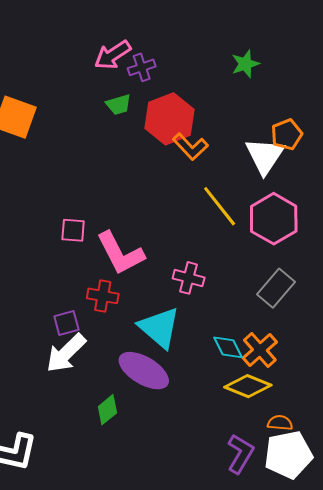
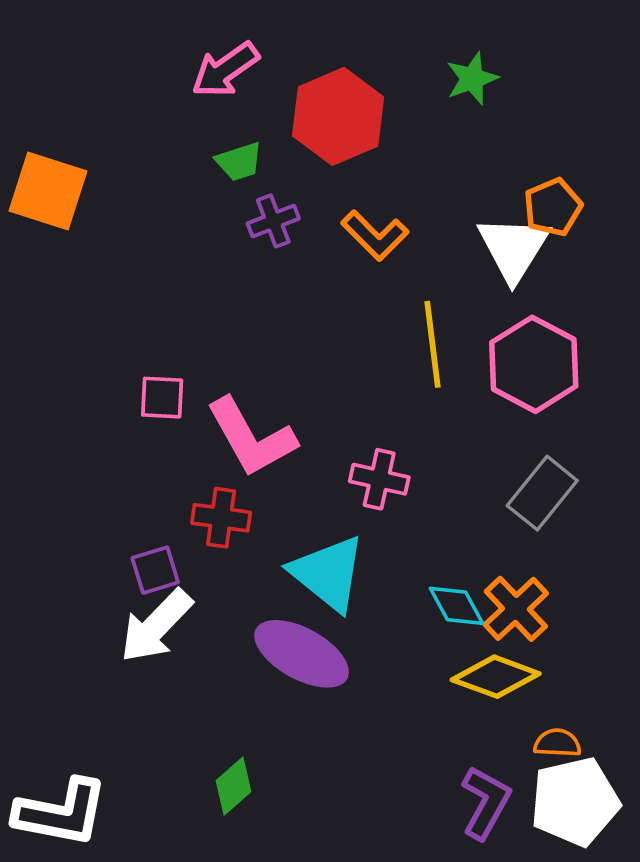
purple cross: (142, 67) -> (273, 221), moved
red hexagon: (170, 119) -> (338, 116), moved
yellow line: (220, 206) -> (433, 344), turned 33
green diamond: (107, 410) -> (234, 786), moved

